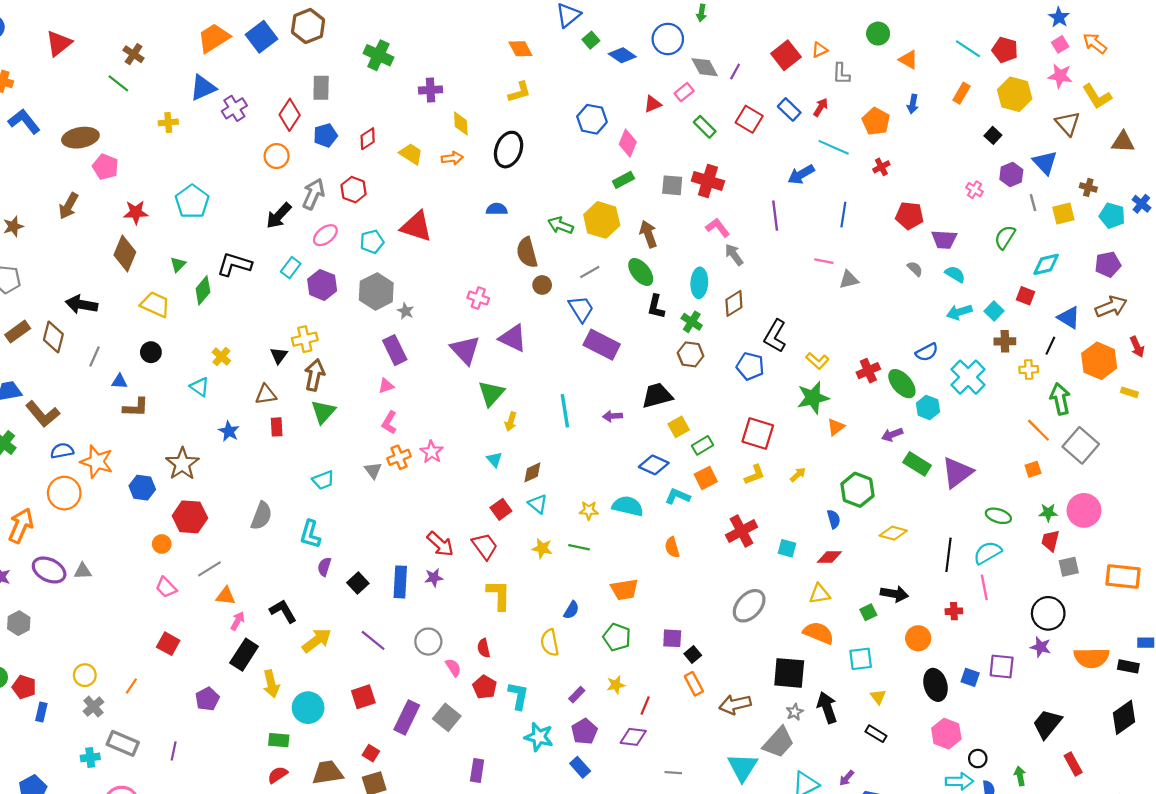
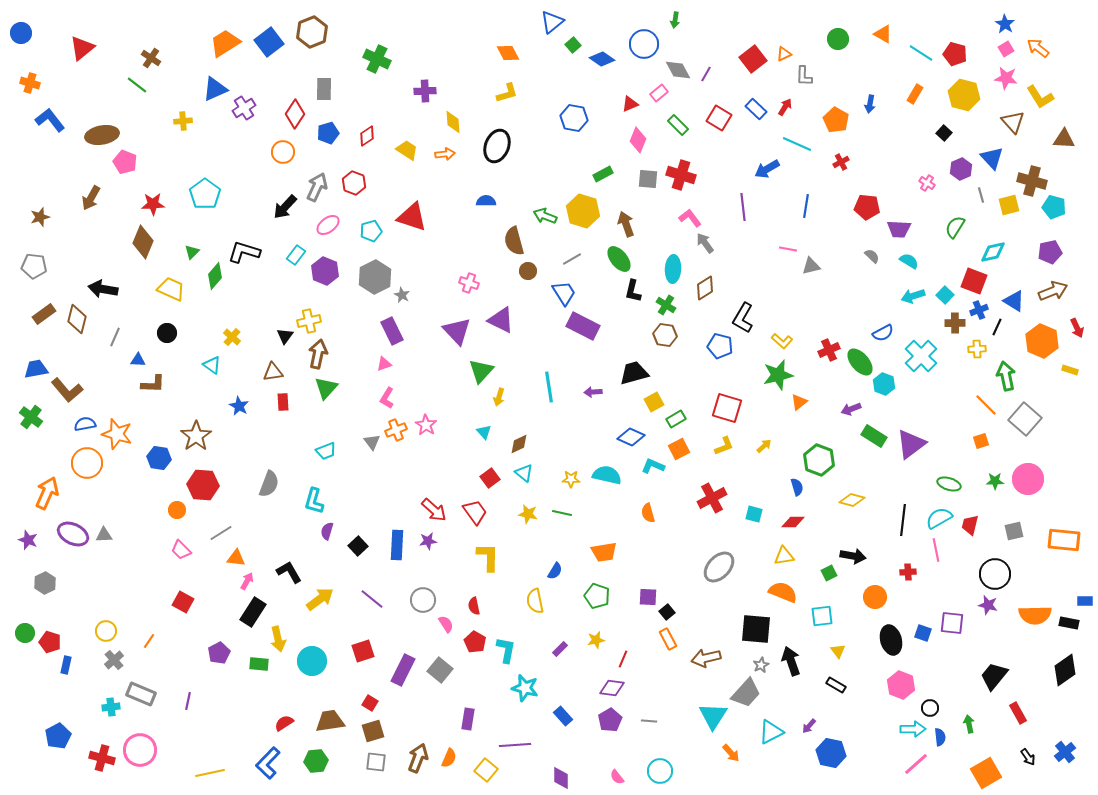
orange triangle: (908, 60) -> (883, 34), moved
pink diamond: (628, 143) -> (638, 140), moved
brown cross: (1088, 187) -> (1032, 181), size x1.8
blue cross: (1141, 204) -> (979, 310), moved, turned 30
red square: (1025, 296) -> (974, 281), size x1.5
red trapezoid: (1050, 541) -> (970, 525), moved
purple pentagon: (584, 731) -> (610, 720), moved
green rectangle: (279, 740) -> (259, 664), moved

